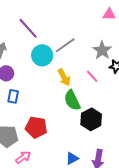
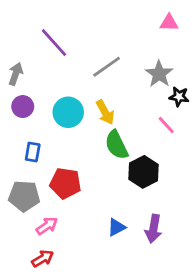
cyan circle: (42, 55) -> (68, 112), moved
pink line: (92, 76) -> (166, 125), moved
blue rectangle: (13, 96) -> (33, 152), moved

